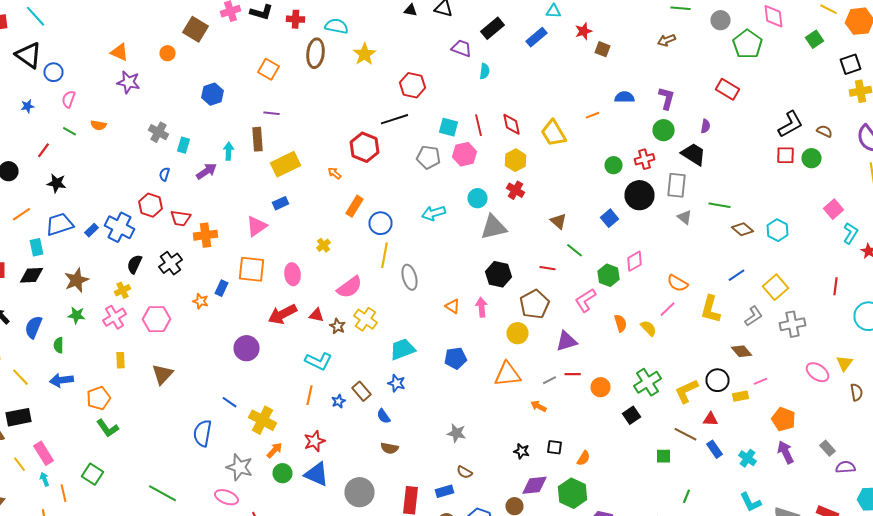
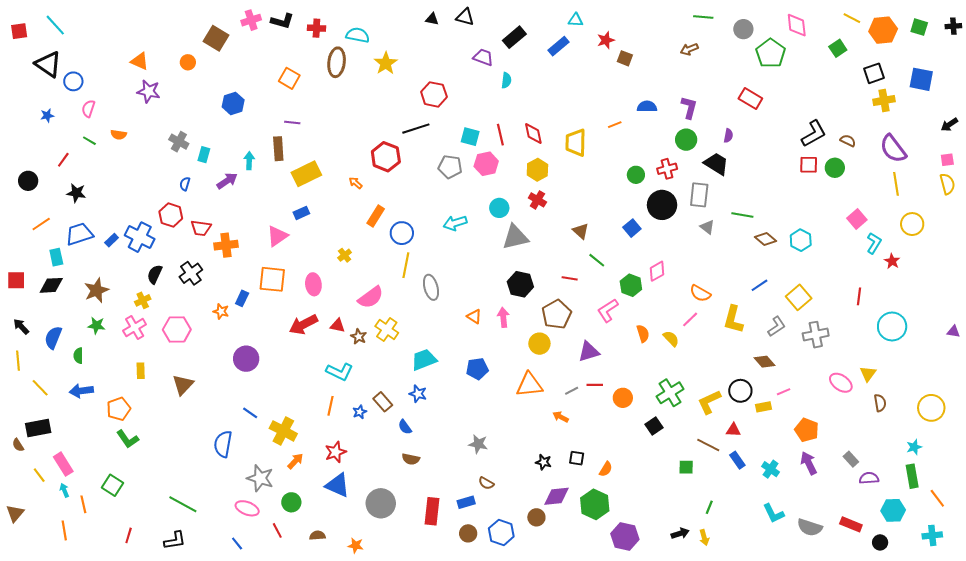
yellow trapezoid: (554, 133) -> (576, 143), turned 32
purple circle: (246, 348) -> (246, 359), moved
green circle: (282, 473) -> (291, 502), moved

